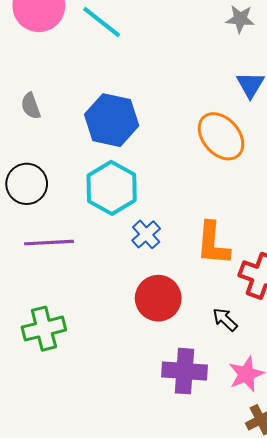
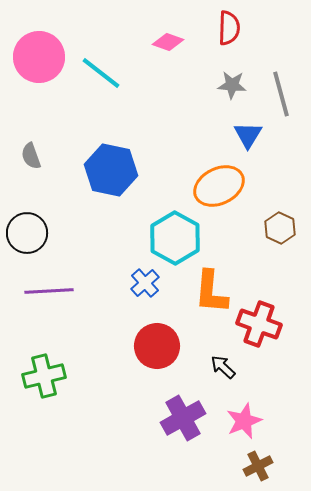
gray star: (240, 19) -> (232, 85), moved
orange ellipse: (221, 136) -> (219, 186), turned -75
cyan hexagon: (112, 188) -> (175, 238), moved
purple cross: (185, 371) -> (183, 418), turned -33

